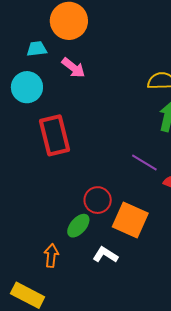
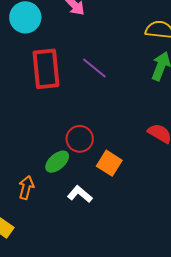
purple line: (144, 163) -> (94, 68), moved
orange square: (130, 220) -> (109, 163), size x0.7

